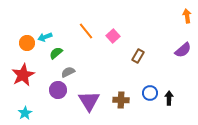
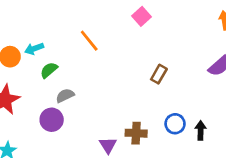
pink square: (113, 36) -> (141, 16), moved
purple triangle: (89, 101) -> (108, 145), moved, size x0.6

